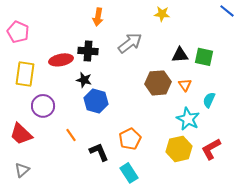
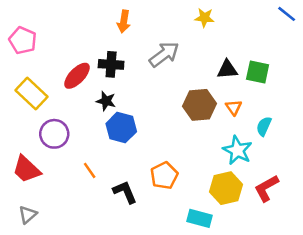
red ellipse: (61, 60) -> (77, 76), turned -35
yellow rectangle: (25, 74) -> (32, 93), turned -55
cyan rectangle: (129, 173) -> (199, 218), moved, turned -42

